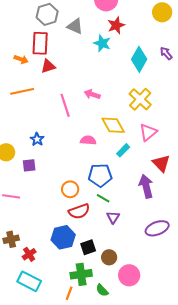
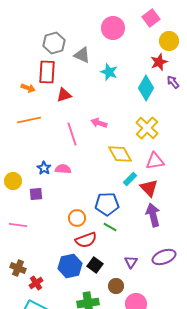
red star: (116, 25) -> (159, 62), moved
red triangle: (48, 66) -> (64, 95), moved
pink triangle: (148, 132) -> (155, 161), turned 30
pink semicircle: (88, 140) -> (63, 169), moved
red triangle: (161, 163) -> (149, 188), moved
purple triangle: (113, 217) -> (131, 262), moved
brown cross: (11, 239) -> (18, 268), turned 35
black square: (88, 247) -> (95, 265), moved, turned -35

